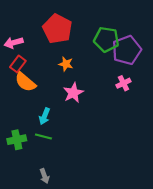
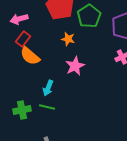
green pentagon: (106, 39) -> (89, 16), moved, turned 30

